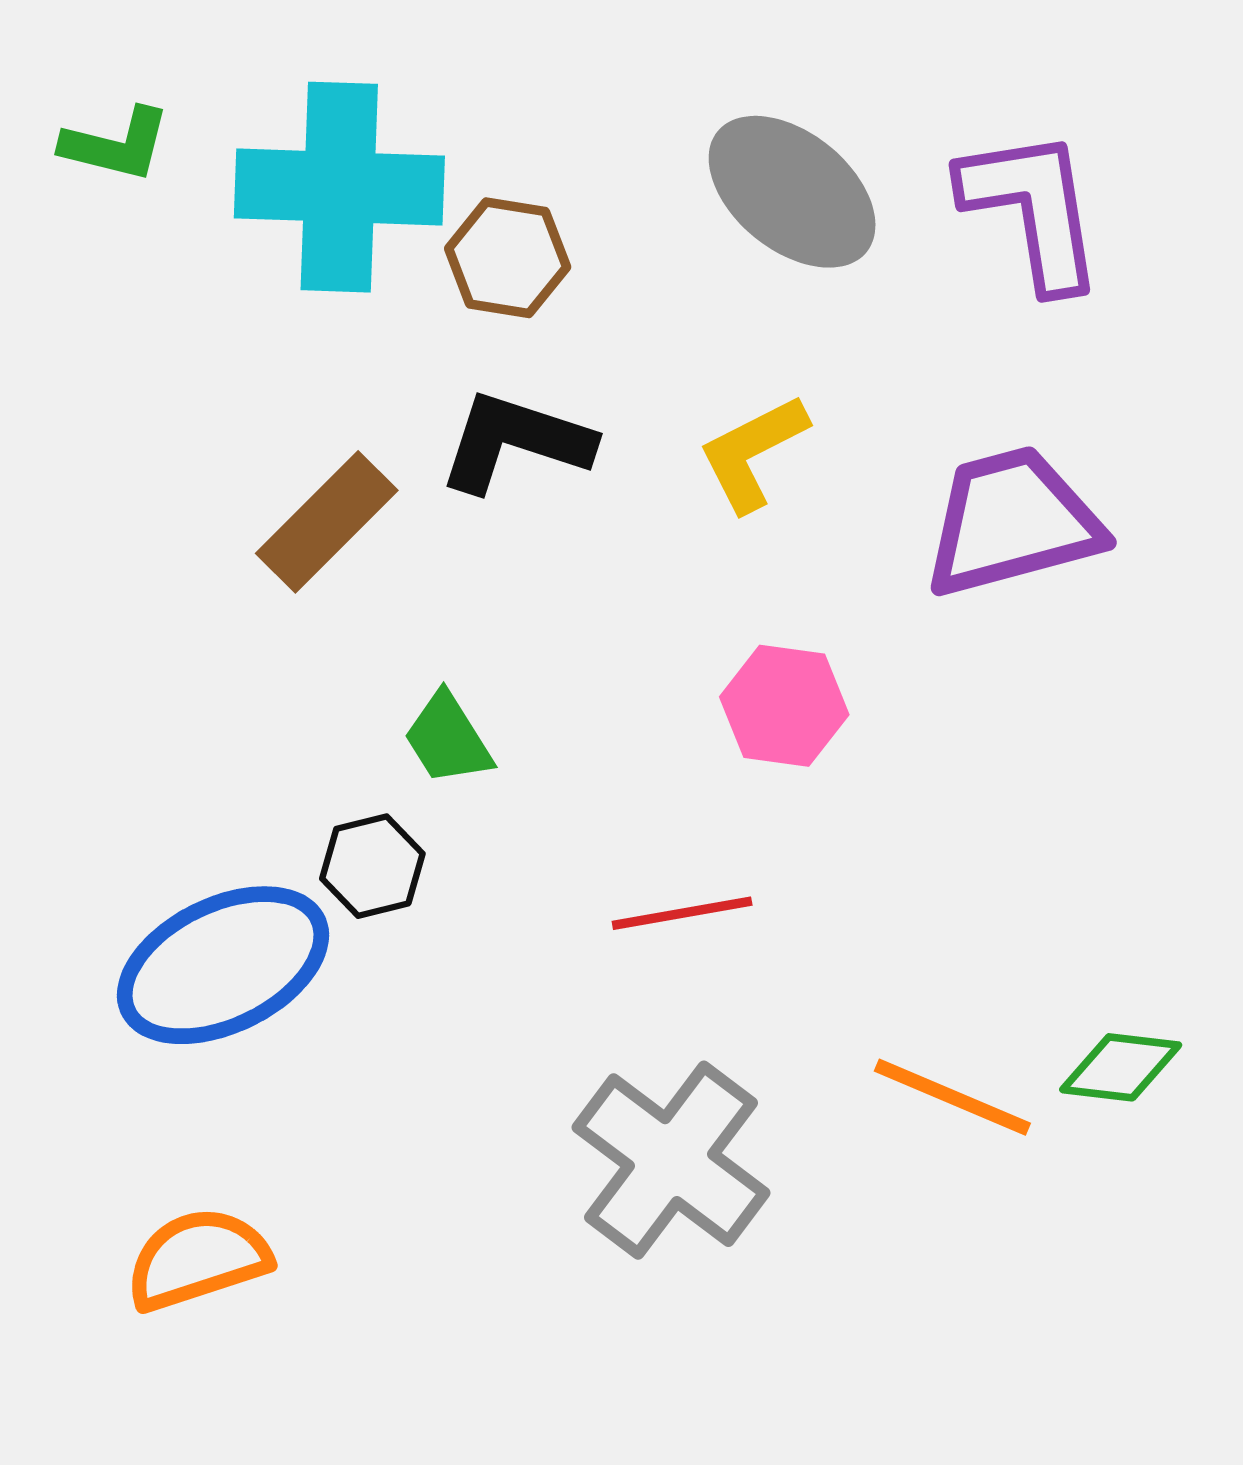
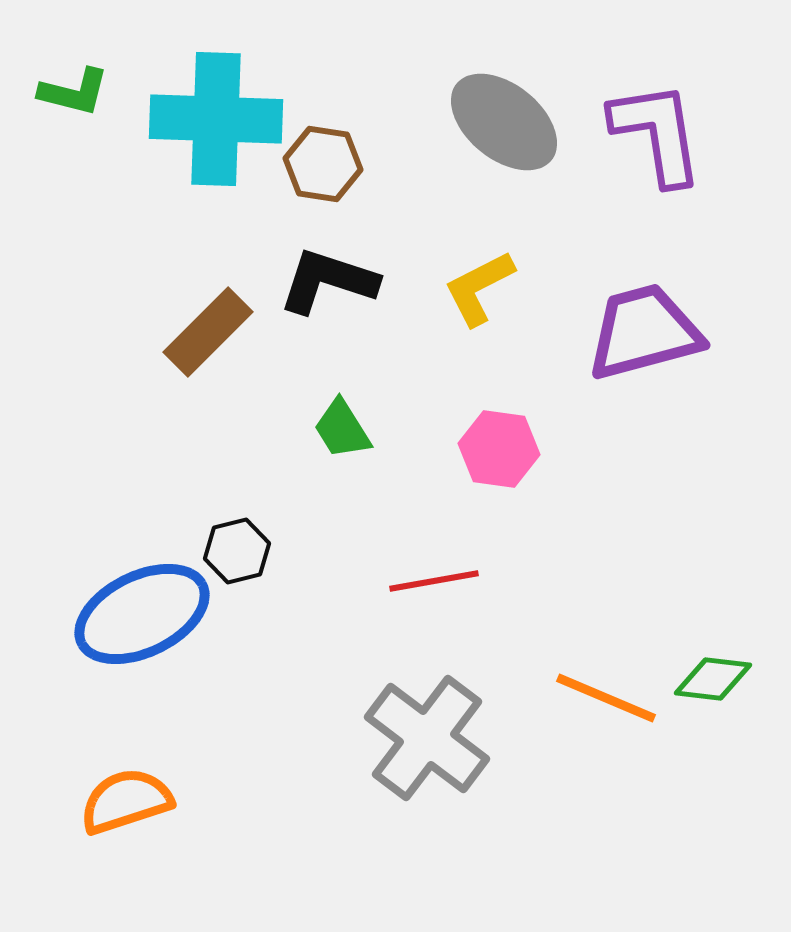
green trapezoid: (448, 739) -> (342, 429), moved

